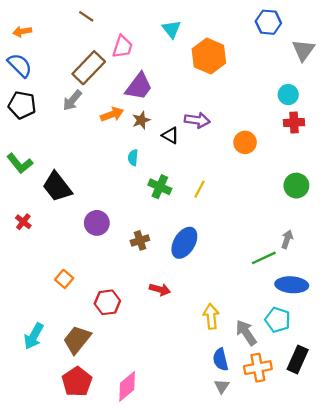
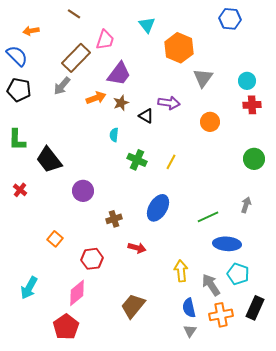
orange arrow: (22, 32) -> (31, 31), moved
gray triangle: (303, 50) -> (203, 78), moved
green L-shape: (20, 163) -> (17, 140), turned 40
brown cross: (140, 240) -> (114, 219), moved
green line: (264, 258) -> (208, 217), moved
blue ellipse: (292, 285) -> (227, 244), moved
brown trapezoid: (77, 340) -> (133, 306), moved
pink diamond: (127, 386) -> (77, 293), moved

